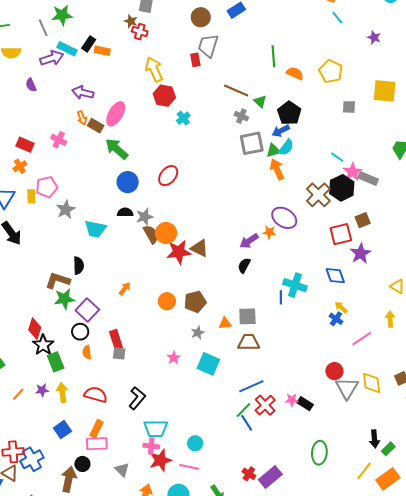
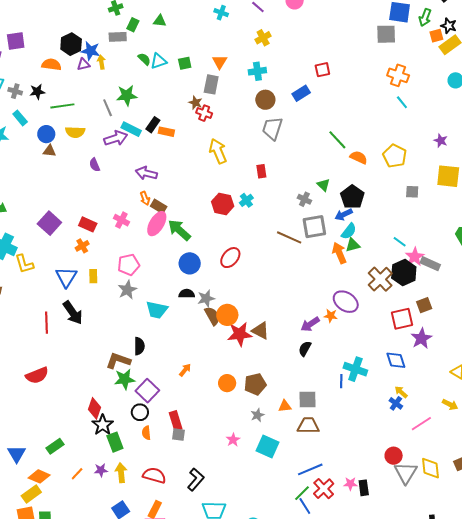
purple star: (374, 38) -> (441, 141), moved
green line: (273, 56) -> (337, 140), turned -40
red rectangle: (195, 60) -> (261, 171), moved
brown line: (236, 90) -> (289, 237), moved
red hexagon: (164, 96) -> (223, 204), moved
pink ellipse: (116, 114) -> (157, 224), moved
green triangle: (273, 151) -> (353, 245), moved
pink pentagon: (47, 187) -> (129, 265), moved
yellow arrow: (390, 319) -> (450, 405), turned 119
black rectangle: (305, 404) -> (364, 488), turned 49

